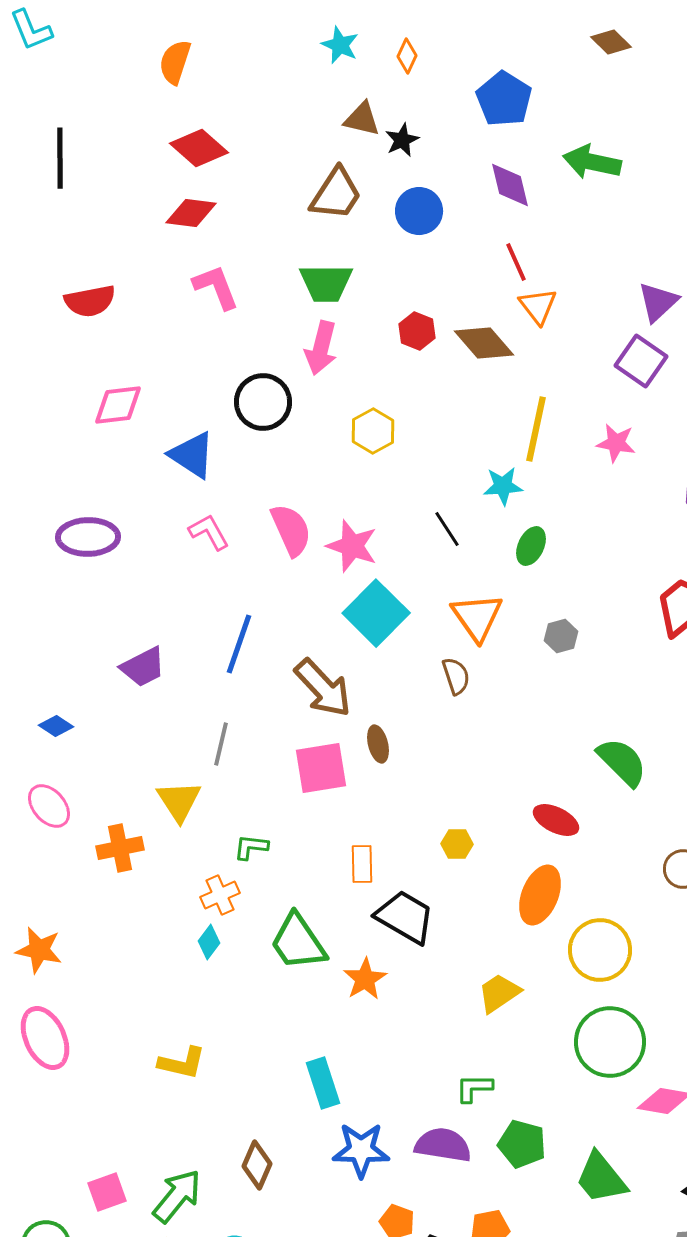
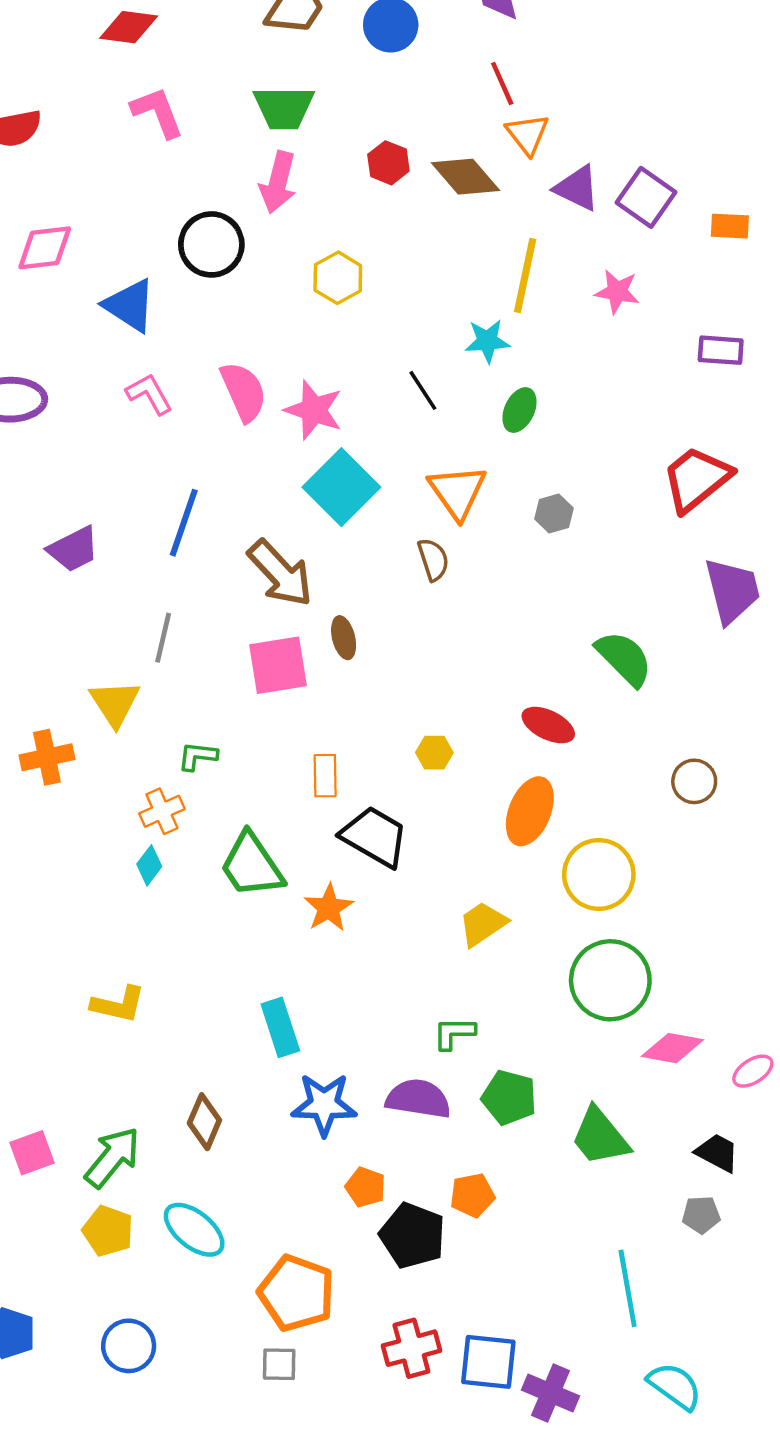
purple triangle: (658, 302) -> (577, 188), moved, turned -51

